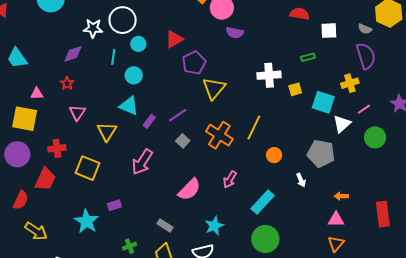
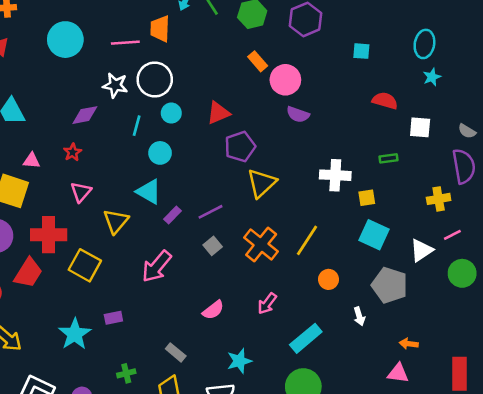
cyan square: (323, 102) -> (374, 235), moved
red cross: (57, 148) -> (49, 235), size x1.5
pink semicircle: (189, 190) -> (213, 310), size x0.7

